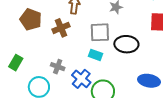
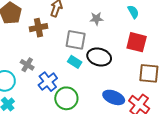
cyan rectangle: (96, 55) -> (75, 62), moved

